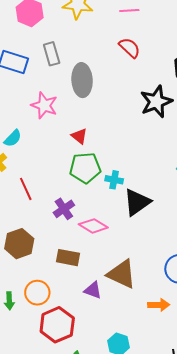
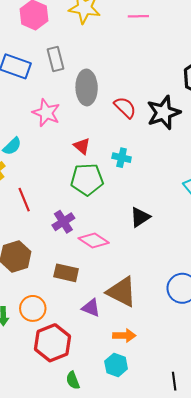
red semicircle: (130, 48) -> (125, 107), moved
cyan cross: (114, 180) -> (122, 158), moved
black triangle: (137, 202) -> (140, 217), size x0.7
orange arrow: (159, 305) -> (124, 335), moved

